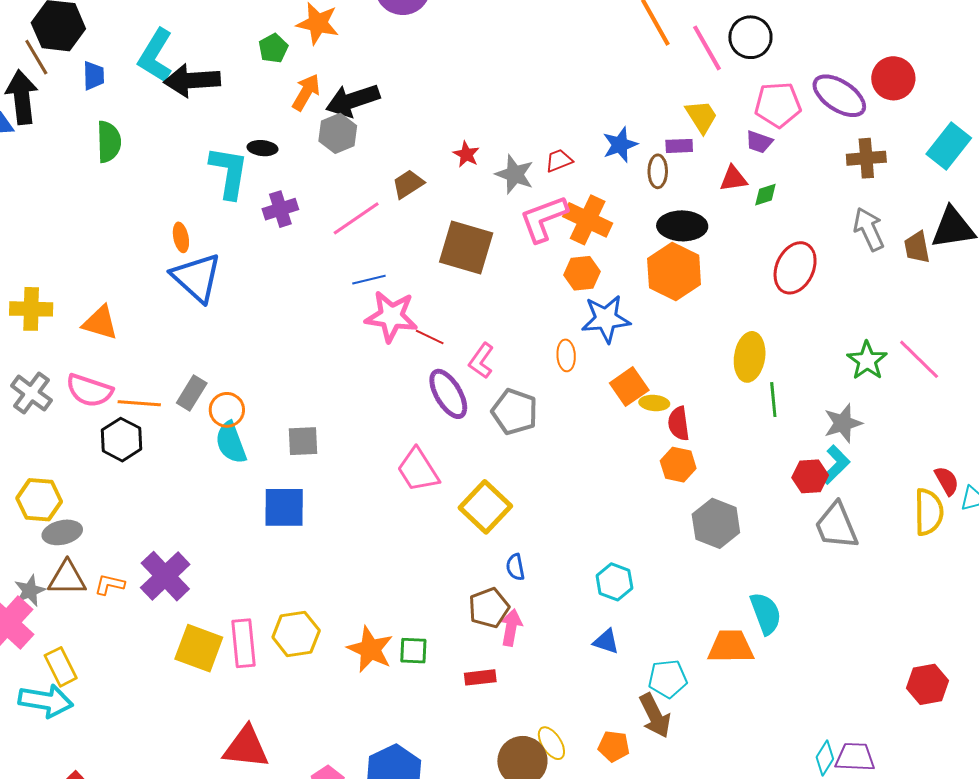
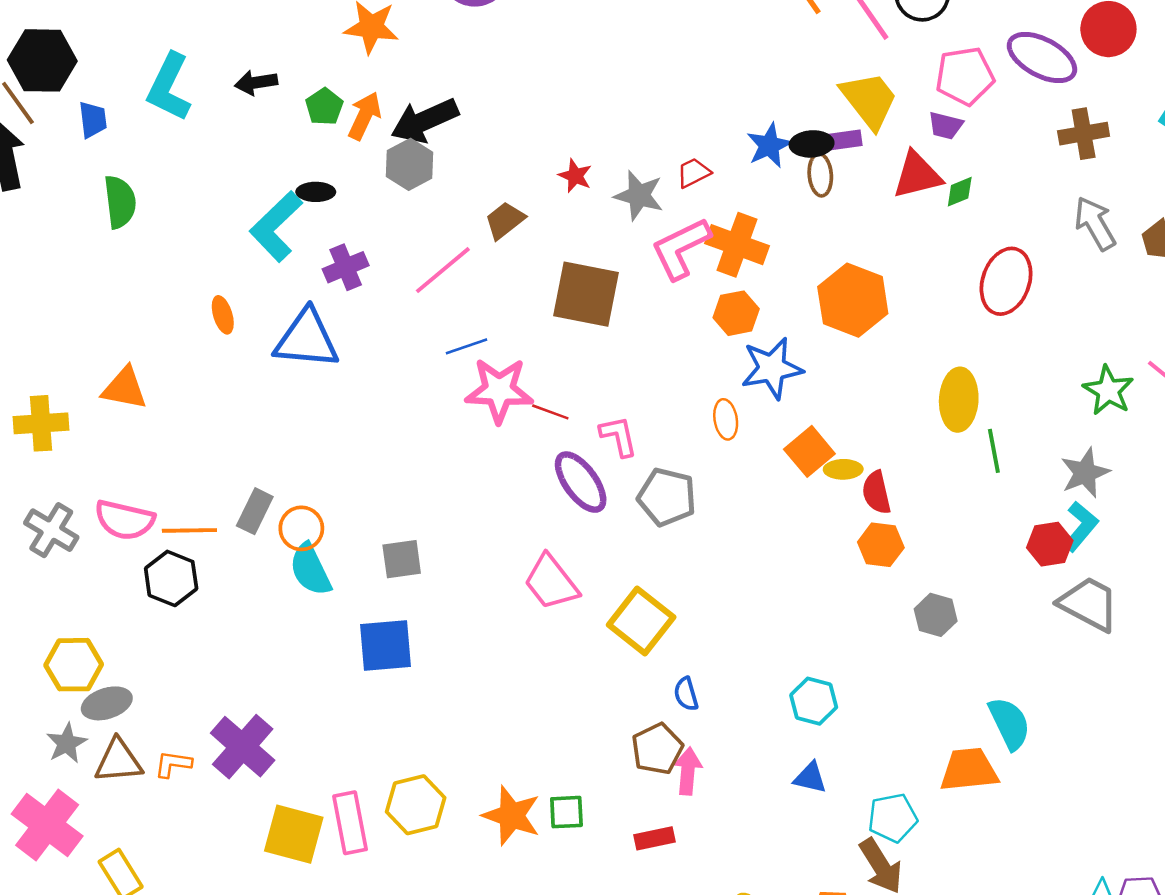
green pentagon: (273, 48) -> (324, 107), moved
black arrow: (192, 80) -> (256, 82), moved, size x0.6
yellow trapezoid: (701, 116) -> (869, 100), size x1.4
cyan L-shape: (229, 172) -> (276, 226), turned -138
red triangle: (733, 179) -> (917, 175), size x1.4
black ellipse: (682, 226) -> (812, 144), moved, size x0.7
blue triangle: (196, 277) -> (307, 339), moved, turned -32
orange triangle: (100, 323) -> (125, 388), moved
pink L-shape: (481, 361) -> (619, 436), turned 138
gray hexagon: (716, 523) -> (936, 615), size x0.7
gray trapezoid: (836, 526) -> (1089, 604), turned 146
gray star: (30, 591) -> (67, 743), moved

